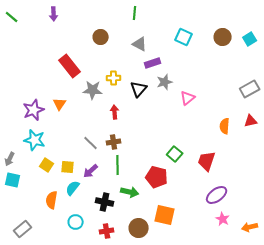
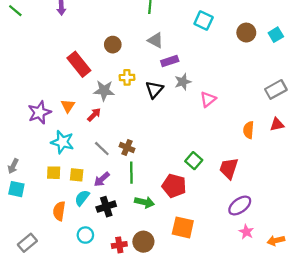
brown circle: (101, 37) -> (113, 45), moved
cyan square: (184, 37) -> (204, 21), moved
red arrow: (115, 112) -> (94, 115), moved, turned 48
cyan star: (35, 140) -> (62, 142), moved
brown cross: (114, 142) -> (127, 147), turned 32
yellow square: (47, 165) -> (54, 173), turned -32
black cross: (105, 202) -> (106, 207), moved, turned -30
brown circle: (139, 228) -> (143, 242), moved

